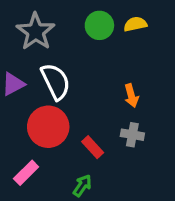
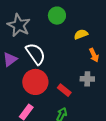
yellow semicircle: (135, 24) -> (81, 34), moved
orange arrow: (131, 96) -> (94, 55), moved

